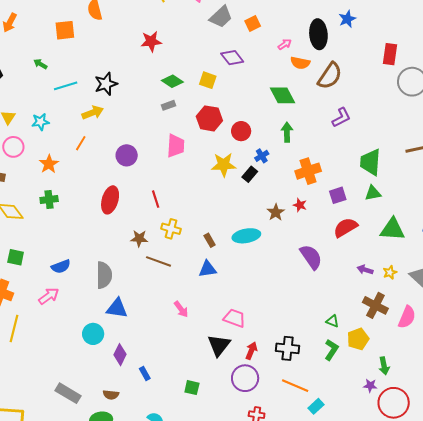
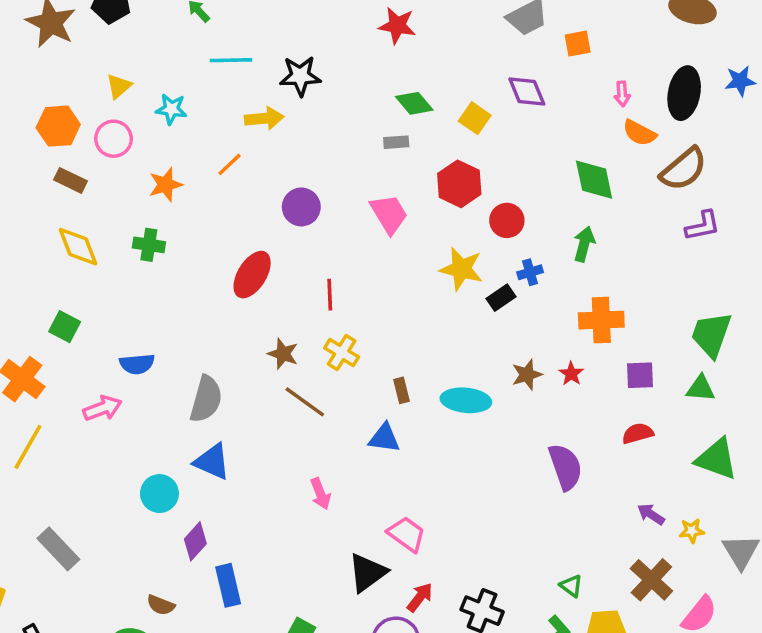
pink arrow: (285, 44) -> (622, 94), turned 104
purple L-shape: (341, 118) -> (703, 226), moved
pink trapezoid: (176, 146) -> (389, 214), turned -50
red semicircle: (345, 227) -> (638, 433), size x0.7
blue rectangle: (145, 374) -> (228, 585), size x1.6
gray rectangle: (68, 393) -> (58, 549), moved

